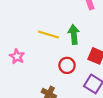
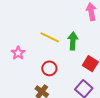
red circle: (67, 65) -> (49, 68), moved

